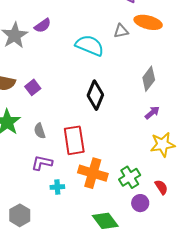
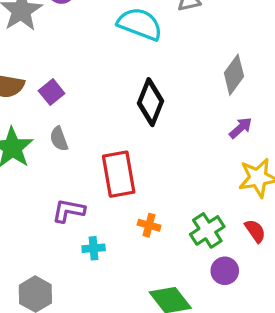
gray semicircle: (40, 131) -> (59, 139), moved
orange cross: (93, 173) -> (149, 225), size x0.5
red semicircle: (161, 187) -> (255, 231), moved

